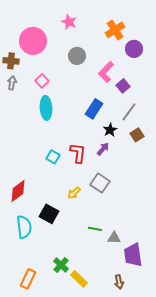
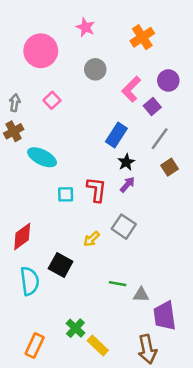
purple circle: (134, 49) -> (168, 80), moved
brown cross: (11, 61) -> (14, 131), moved, turned -35
cyan ellipse: (46, 108) -> (42, 157), moved, turned -60
black star: (110, 130) -> (126, 162), moved
cyan square: (53, 157) -> (66, 194), turned -32
brown arrow: (119, 282) -> (147, 349), size x1.6

